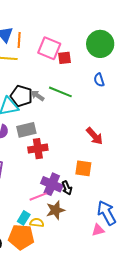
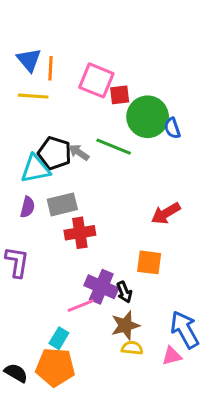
green circle: (100, 44) -> (148, 117), moved
red arrow: (95, 136) -> (166, 213), turned 102
brown star: (55, 210) -> (125, 325), moved
yellow semicircle: (37, 223) -> (132, 348), moved

